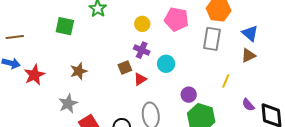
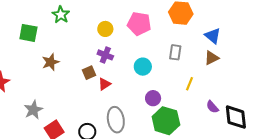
gray rectangle: (212, 39) -> (175, 52), moved, size x0.7
cyan circle: (166, 64) -> (143, 67), moved
brown star: (79, 71) -> (51, 62), moved

